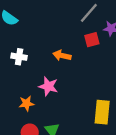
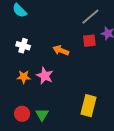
orange star: (26, 103) -> (24, 77), moved

